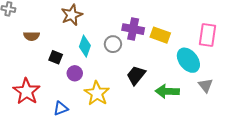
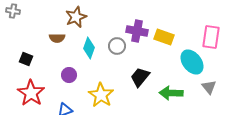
brown semicircle: (32, 36) -> (57, 38), moved
black square: (56, 57) -> (26, 59), moved
purple circle: (75, 73) -> (69, 75), moved

